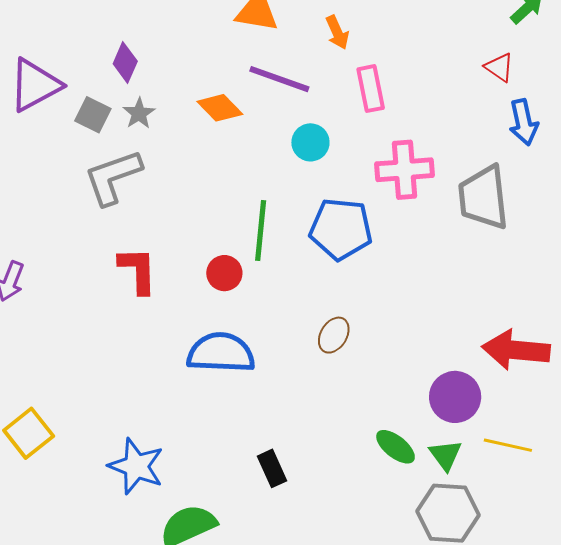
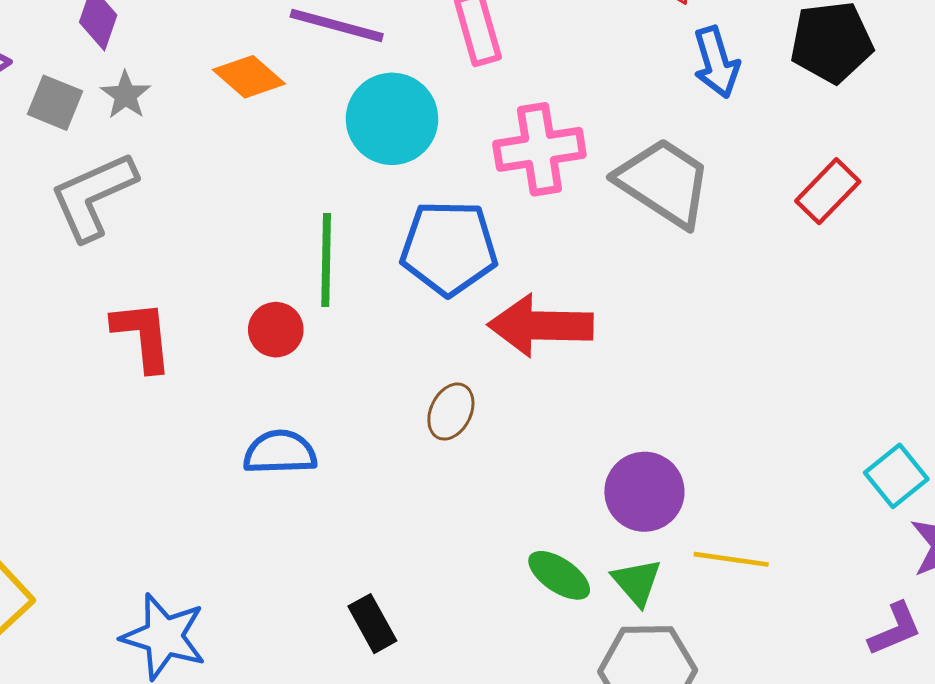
cyan circle: (310, 142) -> (392, 119), size x1.6
gray trapezoid: (483, 197) -> (664, 182), turned 134
red arrow: (516, 350) -> (541, 326), moved
blue semicircle: (221, 353) -> (280, 452), size x0.7

